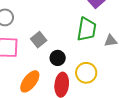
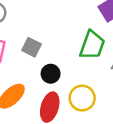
gray square: (39, 40) -> (31, 47), turned -35

